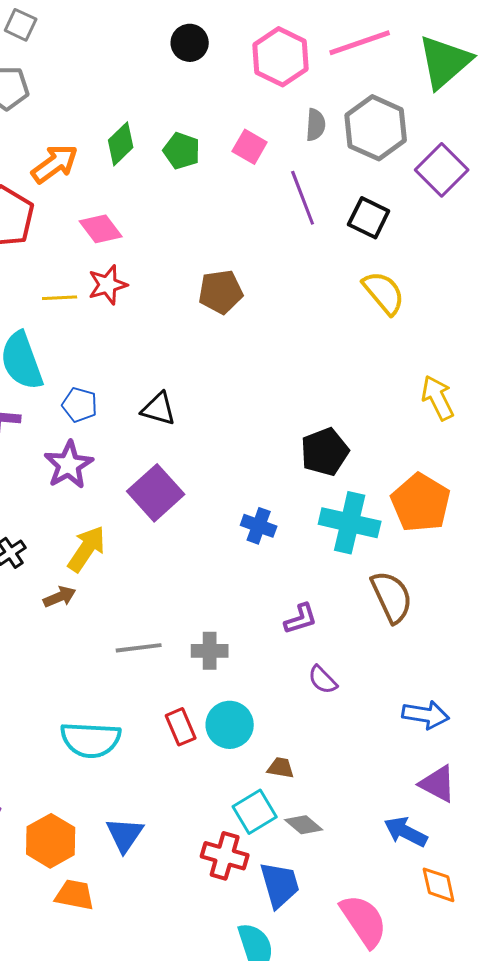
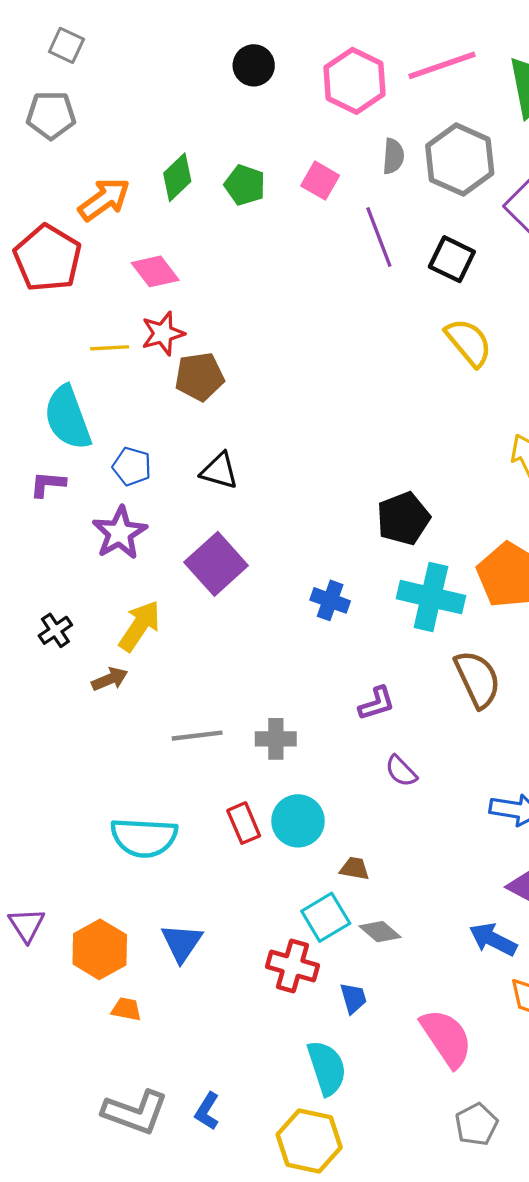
brown pentagon: (221, 292) -> (199, 377), moved
blue trapezoid: (280, 885) -> (353, 998), size x0.6
orange trapezoid: (75, 895) -> (126, 1009), size x0.7

